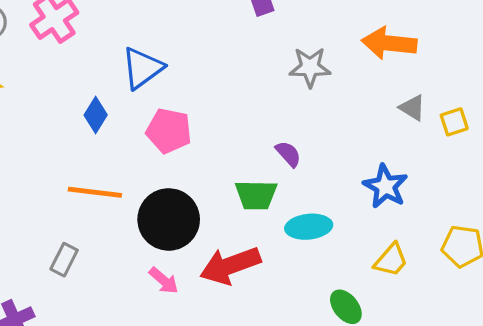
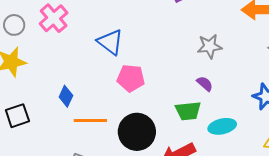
gray star: (310, 67) -> (210, 46), moved
blue triangle: (142, 68) -> (110, 42), turned -40
blue diamond: (96, 115) -> (66, 96), moved

